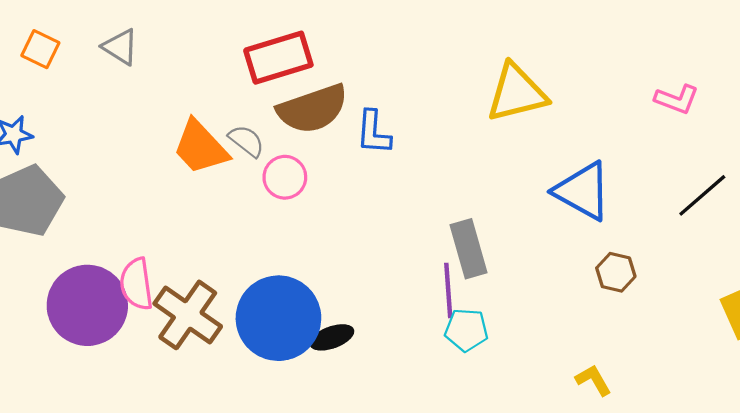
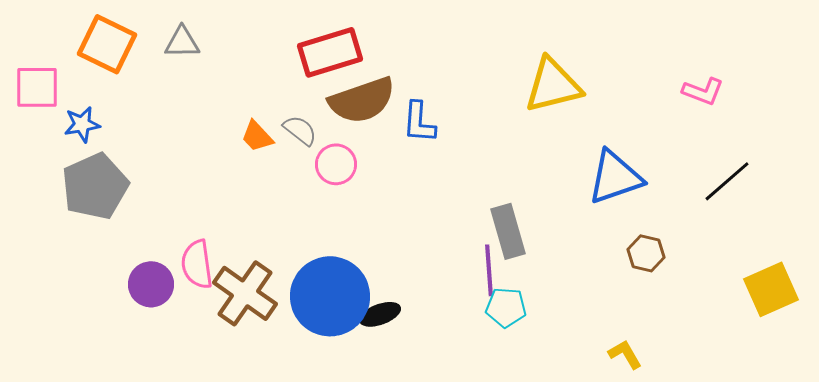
gray triangle: (120, 47) -> (182, 42), turned -33
orange square: (40, 49) -> (107, 44), size x1.6
orange trapezoid: (201, 147) -> (257, 136), size x0.6
blue triangle: (583, 191) -> (615, 177), turned -48
purple circle: (87, 305) -> (151, 284), size x0.6

